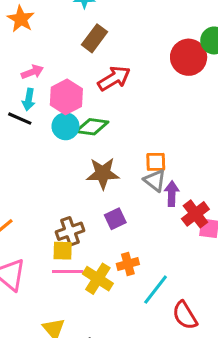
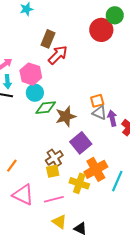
brown rectangle: (95, 38) -> (48, 39), moved
green diamond: (92, 127) -> (46, 108), moved
purple square: (115, 219) -> (81, 143), size x1.5
orange cross: (128, 264) -> (96, 169), size x1.6
pink line: (68, 271) -> (54, 199), moved

